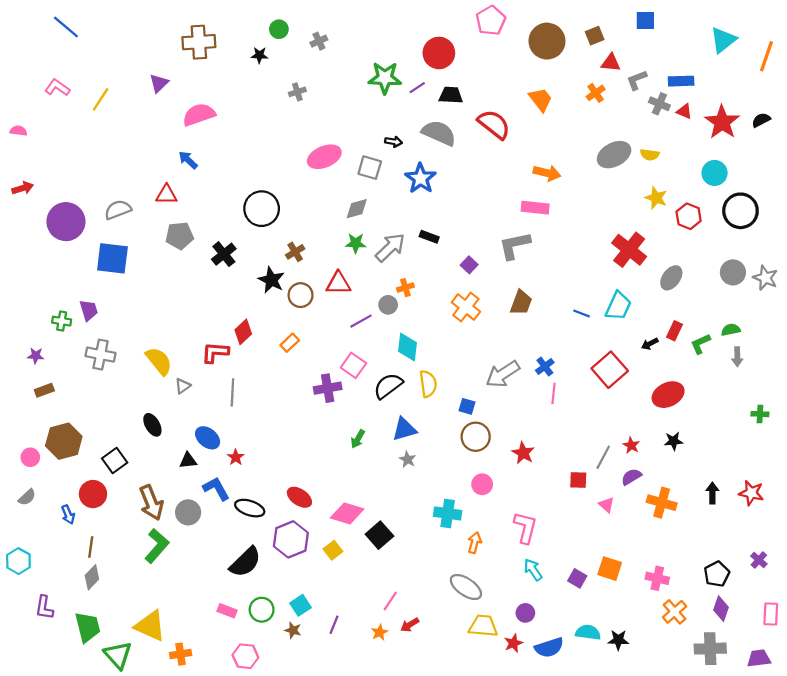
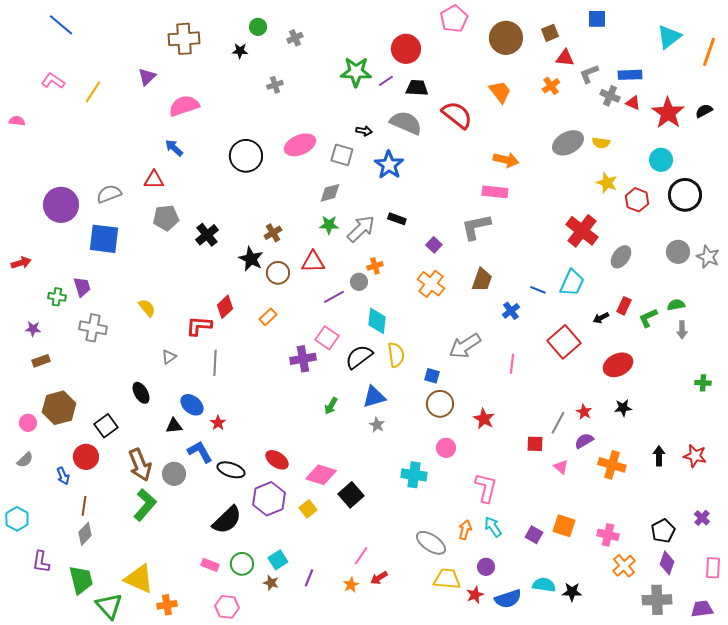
red arrow: (23, 188) -> (21, 263), moved
black circle: (262, 209) -> (246, 156), moved
yellow semicircle: (159, 361) -> (147, 308), moved, size x0.7
blue cross: (545, 366) -> (511, 311), moved
orange arrow: (475, 543) -> (465, 530), moved

